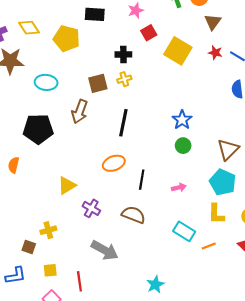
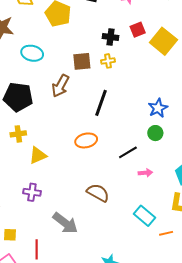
red square: (149, 33) -> (138, 30), moved
black line: (142, 180) -> (128, 152), moved, turned 42
purple cross: (91, 208) -> (32, 192), moved, turned -30
yellow cross: (48, 230) -> (18, 134), moved

